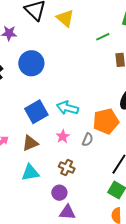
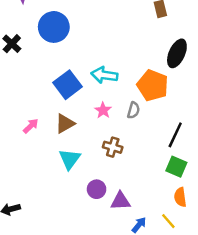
orange pentagon: (106, 121) -> (153, 85), turned -30
cyan triangle: (30, 173) -> (70, 159), turned -36
purple circle: (59, 193) -> (97, 189), moved

